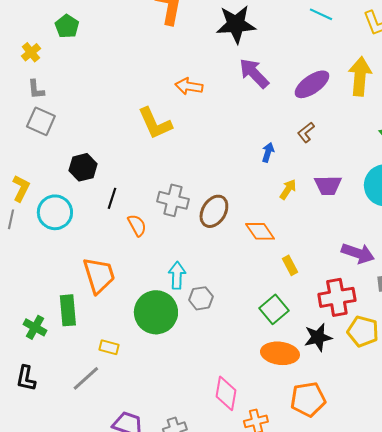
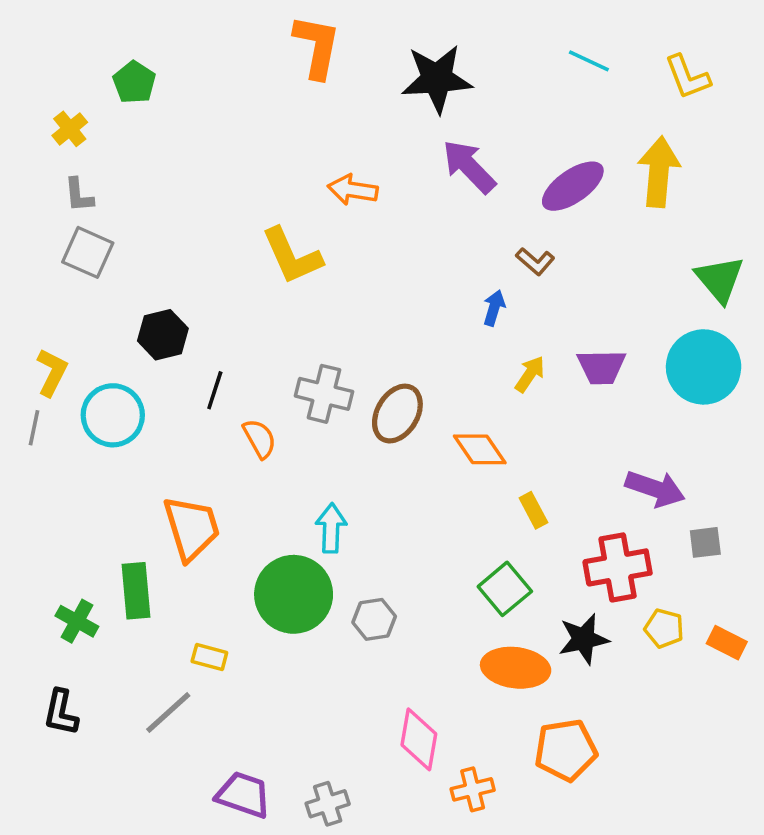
brown L-shape: (306, 132) -> (535, 261), moved, turned -100
gray hexagon: (201, 298) -> (374, 619), moved
yellow pentagon: (363, 331) -> (664, 628), size x0.7

